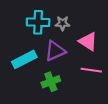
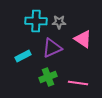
cyan rectangle: (24, 59) -> (23, 56), size x0.7
pink line: (91, 70) -> (78, 83), moved

